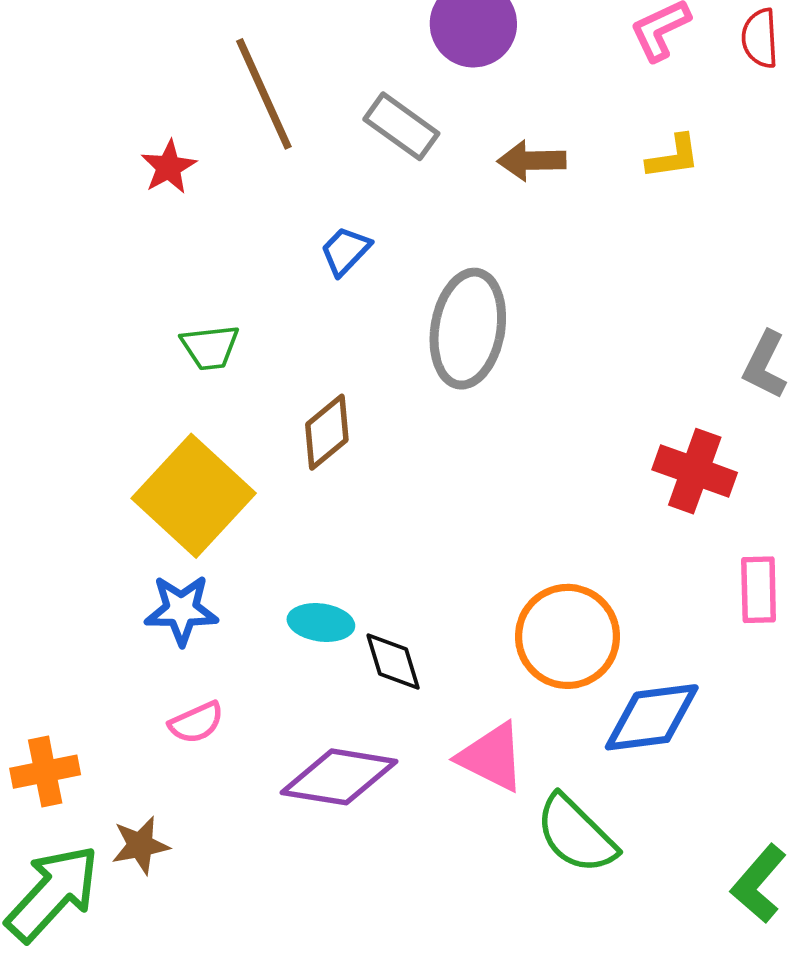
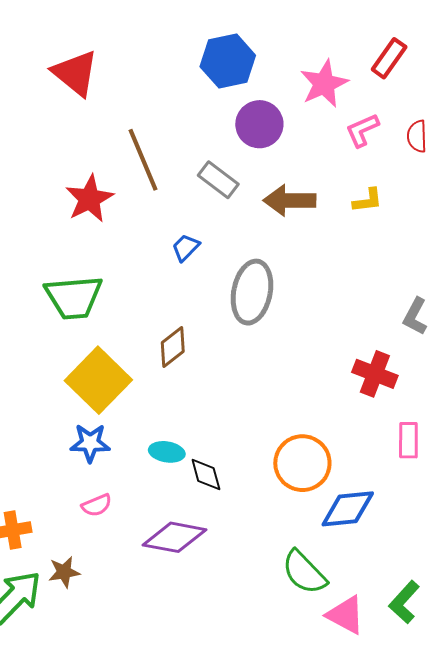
brown arrow: (532, 161) -> (290, 200), size x1.4
red star: (169, 167) -> (89, 199), size x1.6
green trapezoid: (210, 347) -> (74, 297), moved, size x1.8
pink triangle: (492, 757) -> (346, 615), moved

